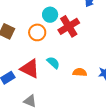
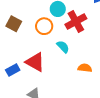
cyan semicircle: (53, 63) -> (63, 47), moved

